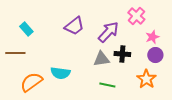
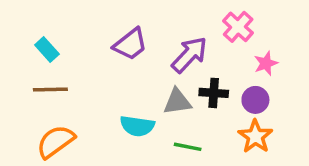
brown line: (15, 53) -> (50, 89), moved
purple circle: (155, 55) -> (255, 100), moved
cyan semicircle: (60, 73) -> (137, 126), moved

